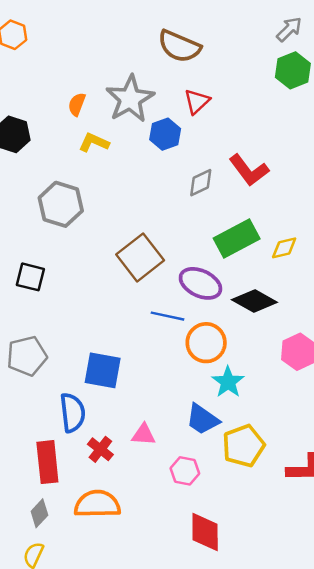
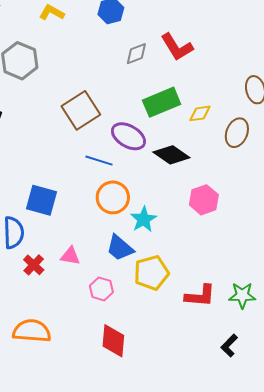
orange circle: (206, 343) -> (113, 197), moved
orange semicircle: (97, 504) -> (32, 331), moved

